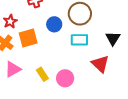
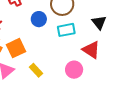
orange square: (28, 38) -> (16, 48), moved
pink circle: (65, 78) -> (74, 70), moved

